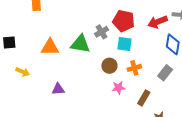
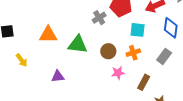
green triangle: (80, 44) -> (78, 44), moved
cyan square: (125, 44) -> (138, 30), moved
yellow arrow: (23, 72) -> (22, 60), turned 32

